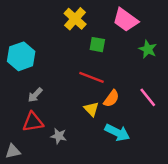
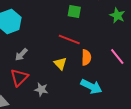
orange semicircle: (111, 99) -> (86, 58), turned -35
yellow triangle: (91, 109) -> (60, 64), moved
red triangle: (33, 122) -> (19, 78), turned -36

